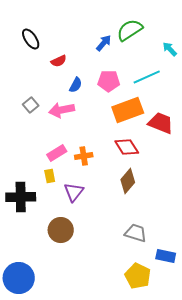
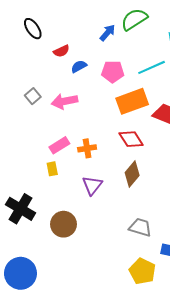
blue semicircle: (76, 85) -> (79, 66), moved, turned -147
purple triangle: (74, 192) -> (92, 185), moved
black cross: (21, 197) -> (20, 209), moved, turned 32

